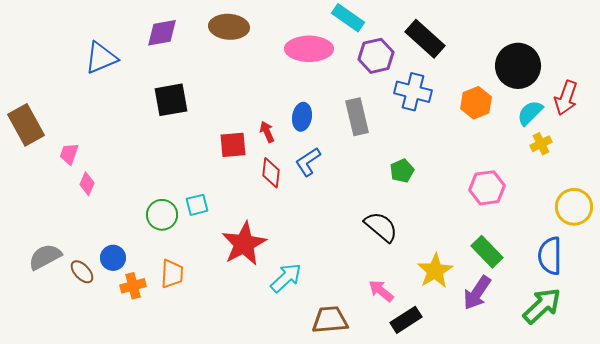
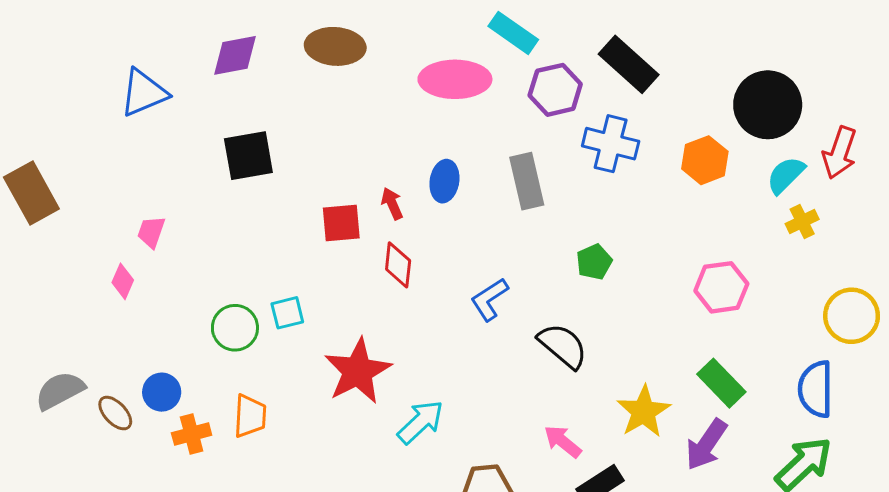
pink trapezoid: (69, 154) -> (151, 232), moved
blue L-shape: (308, 162) -> (489, 299), moved

